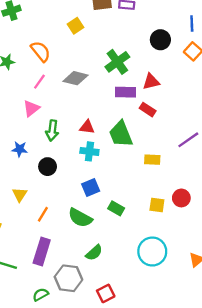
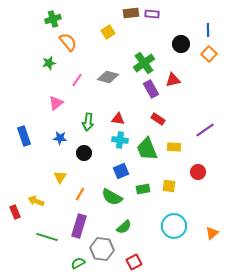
orange semicircle: (41, 51) -> (68, 42), moved
purple rectangle: (125, 92) -> (151, 89), turned 60
pink triangle: (31, 108) -> (56, 103), moved
red rectangle: (148, 110) -> (158, 119), moved
green trapezoid: (121, 134) -> (147, 149), moved
red circle: (181, 198) -> (198, 172), moved
yellow square: (157, 205) -> (169, 186), moved
green rectangle: (116, 208) -> (143, 189), turned -40

